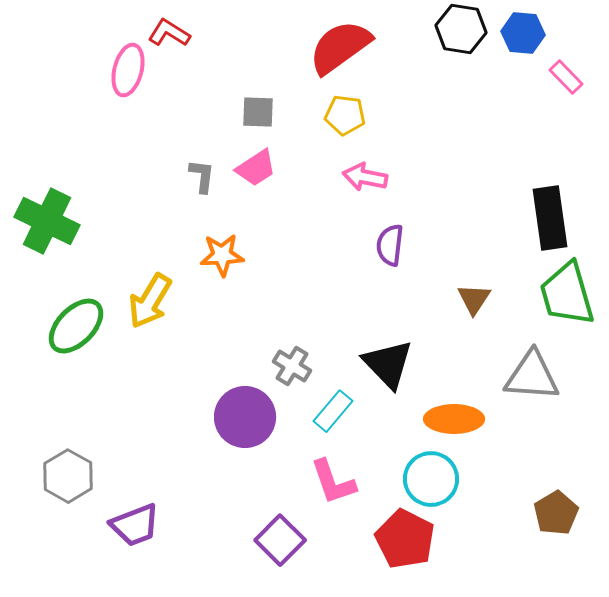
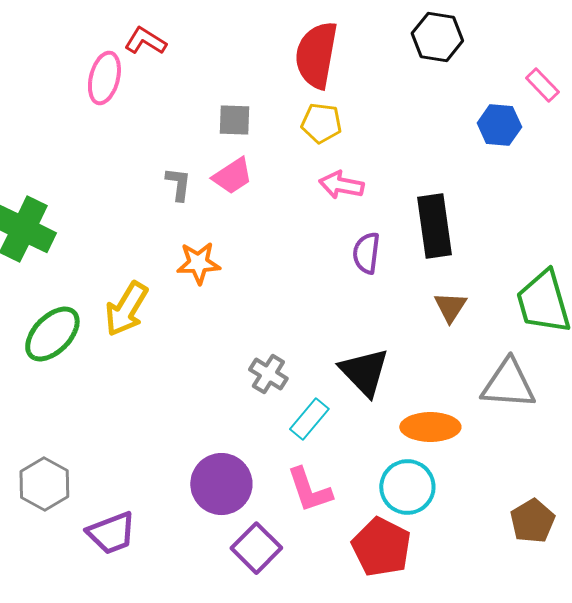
blue hexagon: (523, 33) -> (499, 125), moved
red semicircle: (340, 47) -> (316, 55), turned -44
black rectangle: (550, 218) -> (434, 226), moved
purple circle: (245, 417) -> (221, 484), moved

